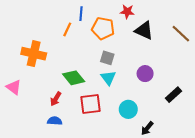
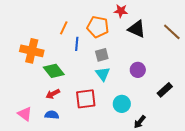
blue line: (81, 14) -> (77, 44), moved
gray square: (107, 58) -> (102, 55), turned -32
green diamond: (74, 78) -> (54, 71), moved
pink triangle: (14, 87) -> (25, 114), moved
red arrow: (56, 99) -> (53, 94), turned 32

